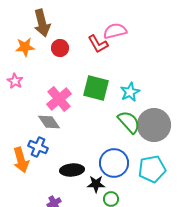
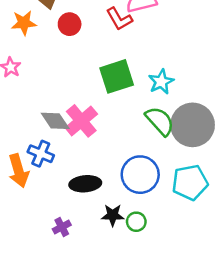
green square: (96, 88) -> (117, 76), turned -32
pink cross: (59, 99) -> (81, 121), moved
black star: (96, 184) -> (113, 215), moved

